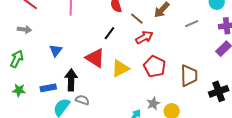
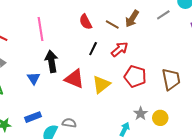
brown line: (137, 19) -> (112, 25), moved
gray line: (192, 24) -> (163, 15), moved
black line: (109, 33) -> (93, 49), moved
black arrow: (71, 80) -> (52, 61), moved

